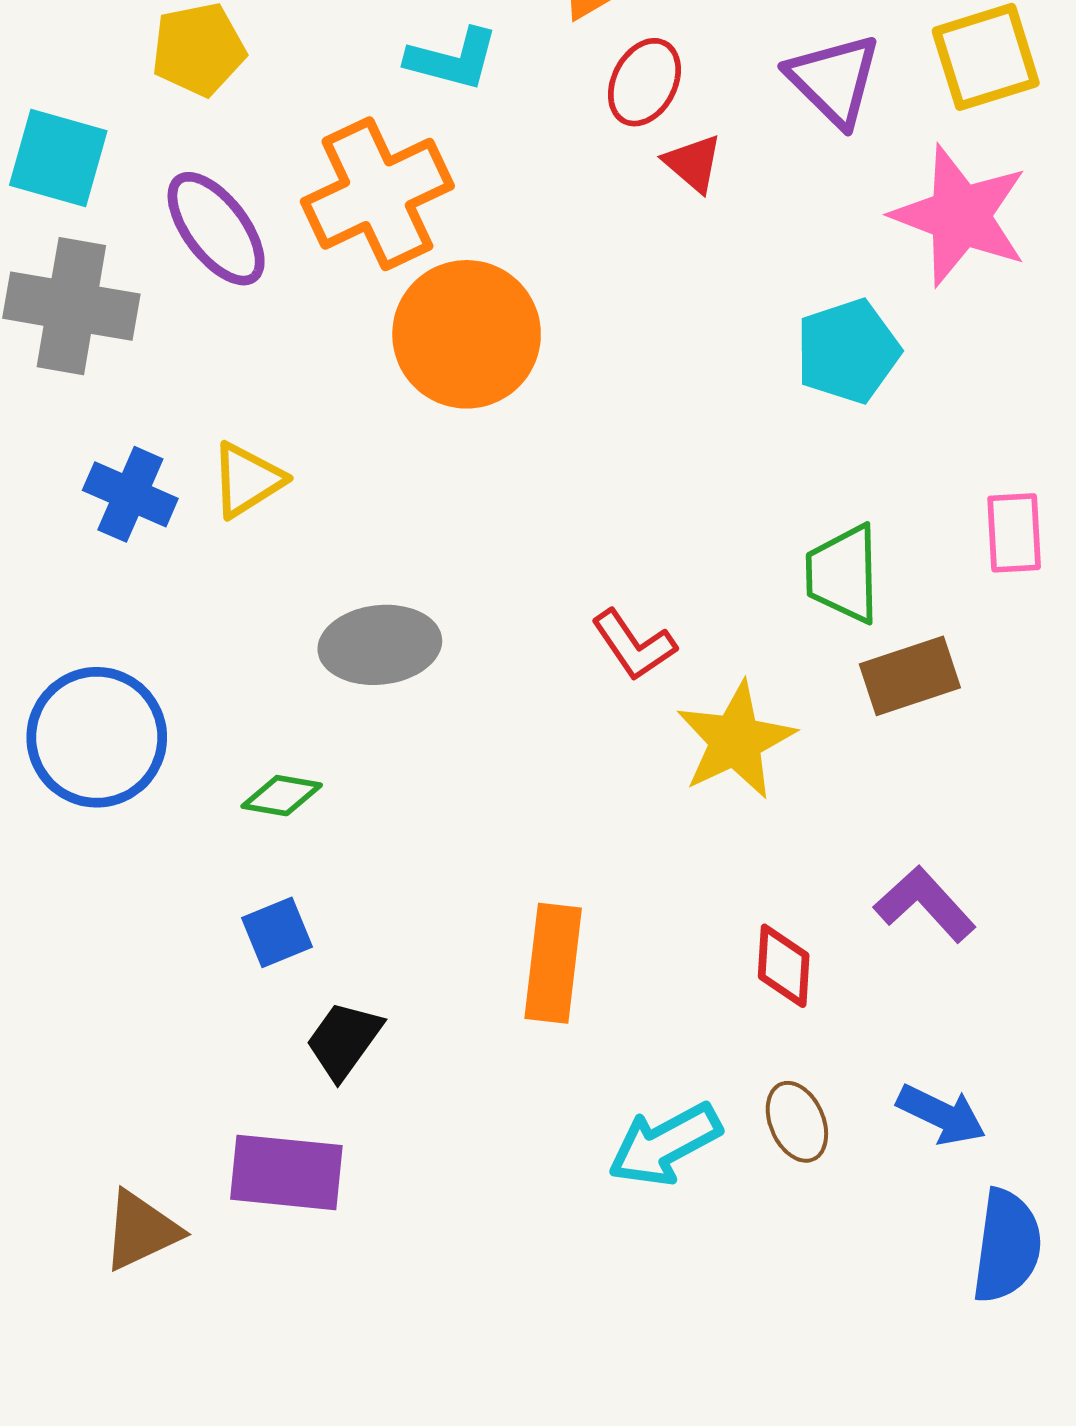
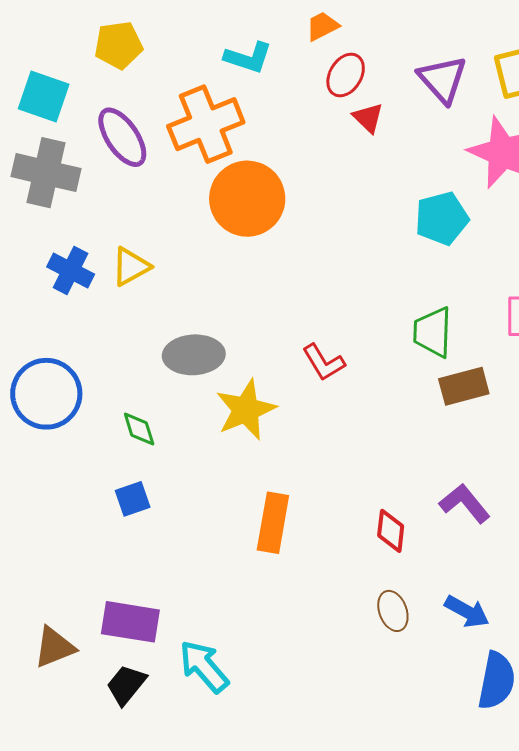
yellow star: (736, 740) -> (246, 410), moved
green diamond: (282, 796) -> (139, 429), turned 60
black trapezoid: (344, 1040) -> (126, 685), moved
cyan arrow: (665, 1144) -> (204, 666), moved, turned 74

